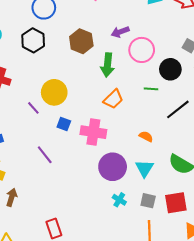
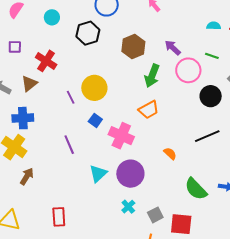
purple arrow: (120, 32) -> (173, 48), turned 48
green line: (151, 89) -> (212, 56), moved
cyan triangle: (144, 168) -> (98, 173), moved
gray square: (148, 201) -> (155, 215), turned 35

